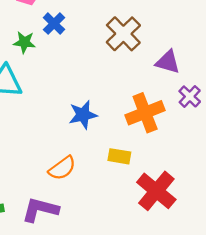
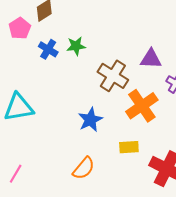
brown cross: (123, 34) -> (113, 76), moved
green star: (24, 42) -> (76, 46), moved

